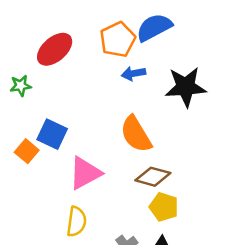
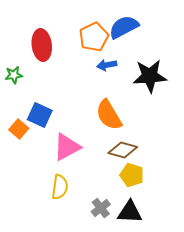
red ellipse: (55, 49) -> (42, 45), turned -56

